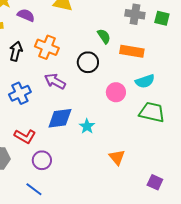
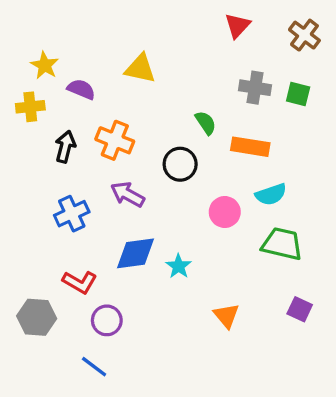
purple square: (155, 182) -> (300, 309), moved

